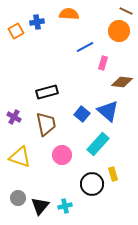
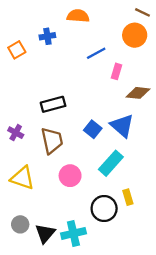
blue cross: (37, 22) -> (47, 36), moved
orange square: (16, 31) -> (17, 50), moved
cyan cross: (65, 206) -> (73, 233), size x1.5

